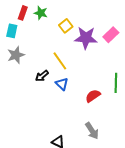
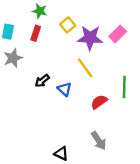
red rectangle: (23, 13) -> (36, 33), moved
yellow line: (60, 61) -> (85, 68), moved

